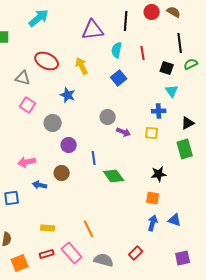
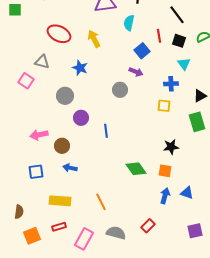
black line: (180, 43) -> (177, 15), moved, turned -30
red line: (143, 53) -> (159, 36), moved
gray triangle: (23, 78) -> (42, 62), moved
blue square: (119, 78) -> (142, 51), moved
pink square: (28, 105) -> (26, 81), moved
purple arrow: (124, 132) -> (136, 72), moved
brown circle: (62, 173) -> (62, 146), moved
green diamond: (114, 176) -> (136, 169), moved
blue arrow: (40, 185) -> (70, 168), moved
blue square: (12, 198) -> (36, 172), moved
yellow rectangle: (48, 228) -> (60, 201), size x1.5
pink rectangle: (72, 253) -> (84, 239), moved, turned 70

